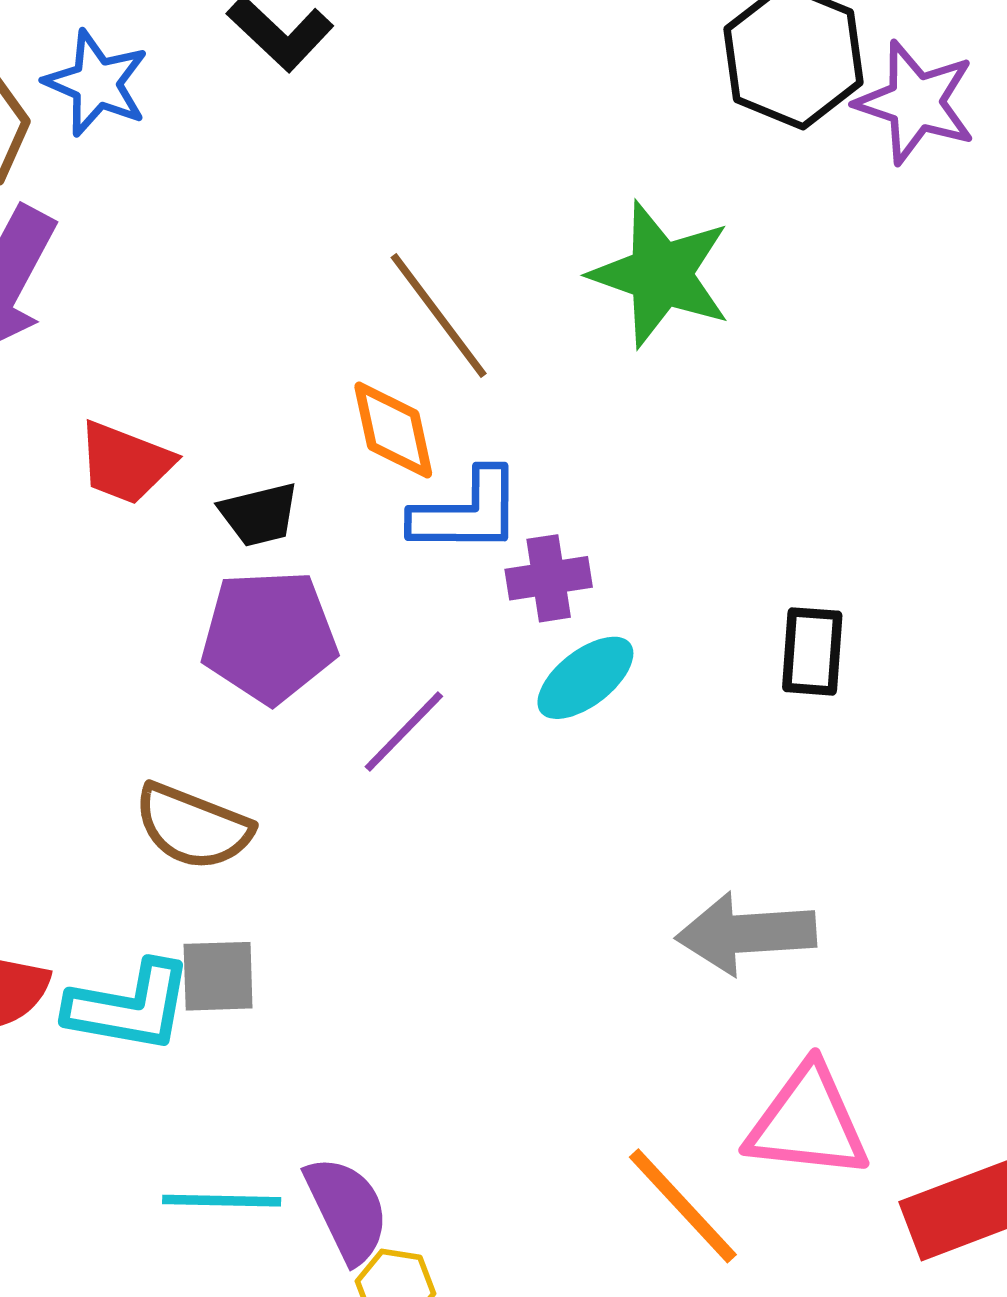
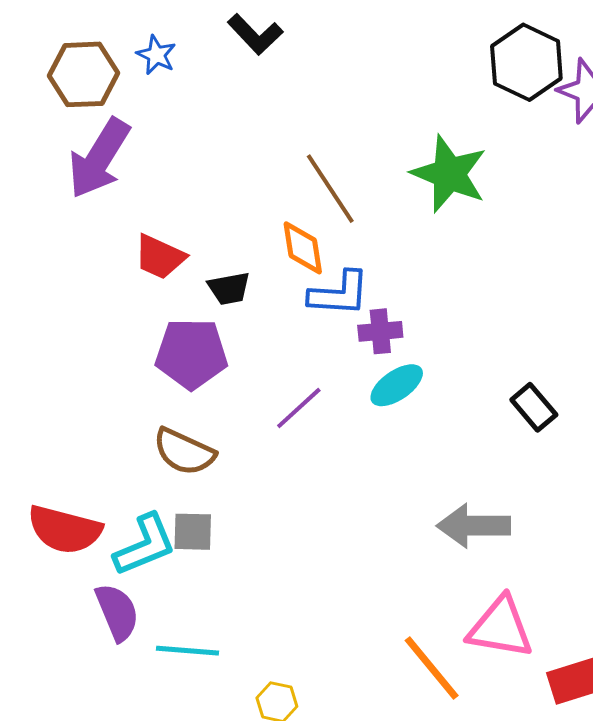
blue star: (96, 83) -> (156, 55), size x0.7
purple pentagon: (269, 637) -> (191, 354), moved
black rectangle: (812, 651) -> (534, 407), moved, turned -48
cyan L-shape: (129, 1007) -> (145, 545), turned -36
purple semicircle: (347, 1209) -> (117, 612), moved

